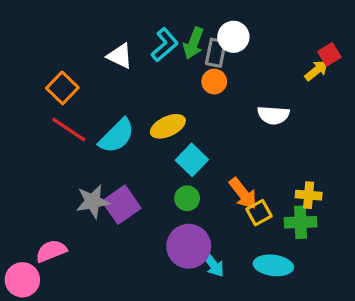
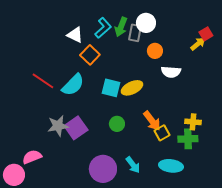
orange circle: (214, 82) -> (155, 51), moved
orange square: (62, 88) -> (90, 55), moved
yellow ellipse: (168, 126) -> (132, 88), moved
cyan square: (192, 160) -> (111, 88), moved, turned -30
purple circle: (189, 246) -> (103, 169), moved

